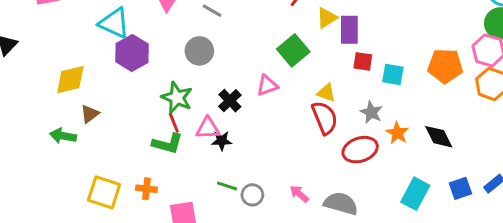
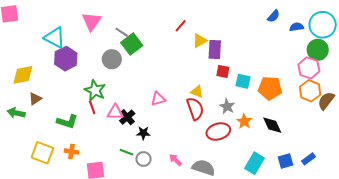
green square: (293, 50) -> (132, 44), moved
orange pentagon: (445, 66) -> (270, 88), moved
pink triangle: (267, 86) -> (158, 99), moved
black cross: (230, 101) -> (127, 117), moved
black star: (222, 141) -> (143, 133), moved
green L-shape: (168, 144) -> (67, 122), moved

